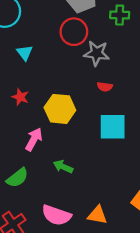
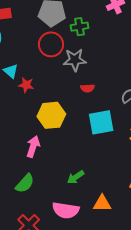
green cross: (120, 15) -> (80, 27), moved
red star: (20, 97) -> (26, 85), moved
green arrow: (63, 167) -> (76, 177), moved, turned -48

